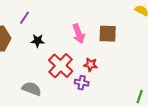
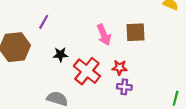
black star: (38, 41) -> (60, 55), moved
purple cross: (82, 83) -> (124, 87), moved

